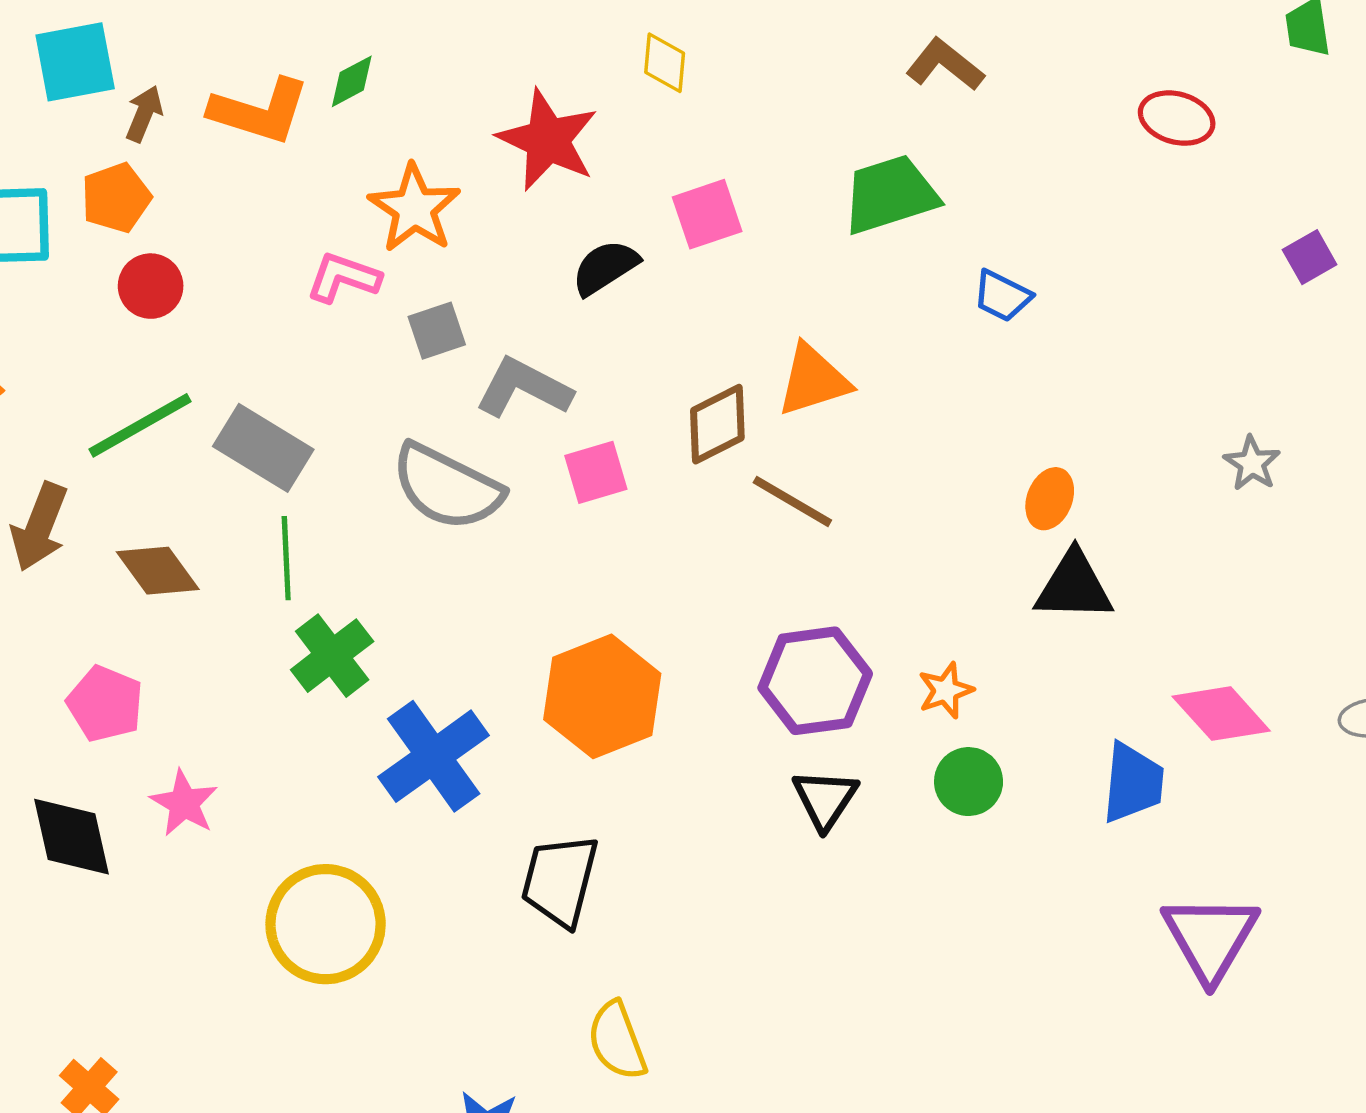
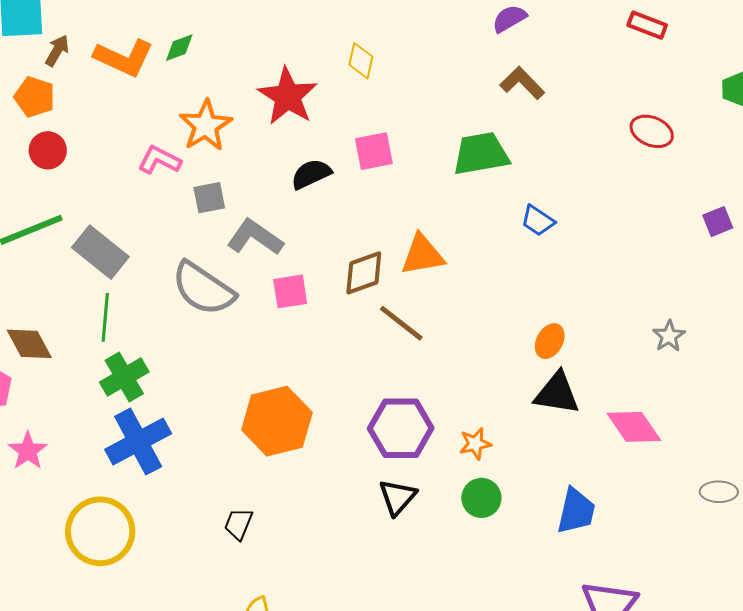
orange pentagon: (116, 198) -> (35, 97), turned 30
brown diamond: (158, 571) -> (29, 344), moved
pink diamond: (1221, 714) -> (634, 427), moved
blue cross: (434, 756) -> (138, 441), moved
black trapezoid: (560, 880) -> (238, 524), size x0.6

